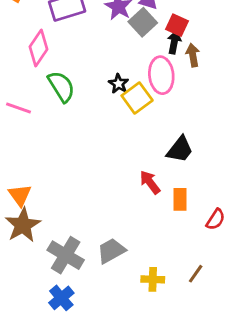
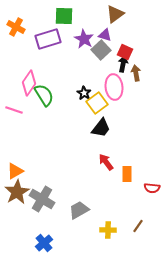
pink diamond: (38, 48) -> (29, 83), moved
black trapezoid: (180, 149) -> (101, 128), moved
orange triangle: (20, 195) -> (15, 171), turned 36
red semicircle: (216, 219) -> (152, 188), turned 63
gray cross: (66, 255) -> (42, 199), moved

